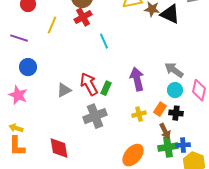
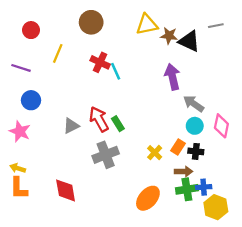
red cross: (83, 17) -> (100, 62), moved, turned -36
purple arrow: (137, 79) -> (172, 77), moved
green rectangle: (106, 88) -> (118, 124), turned -56
yellow cross: (139, 114) -> (155, 153), turned -32
brown arrow: (165, 131) -> (184, 171), turned -63

